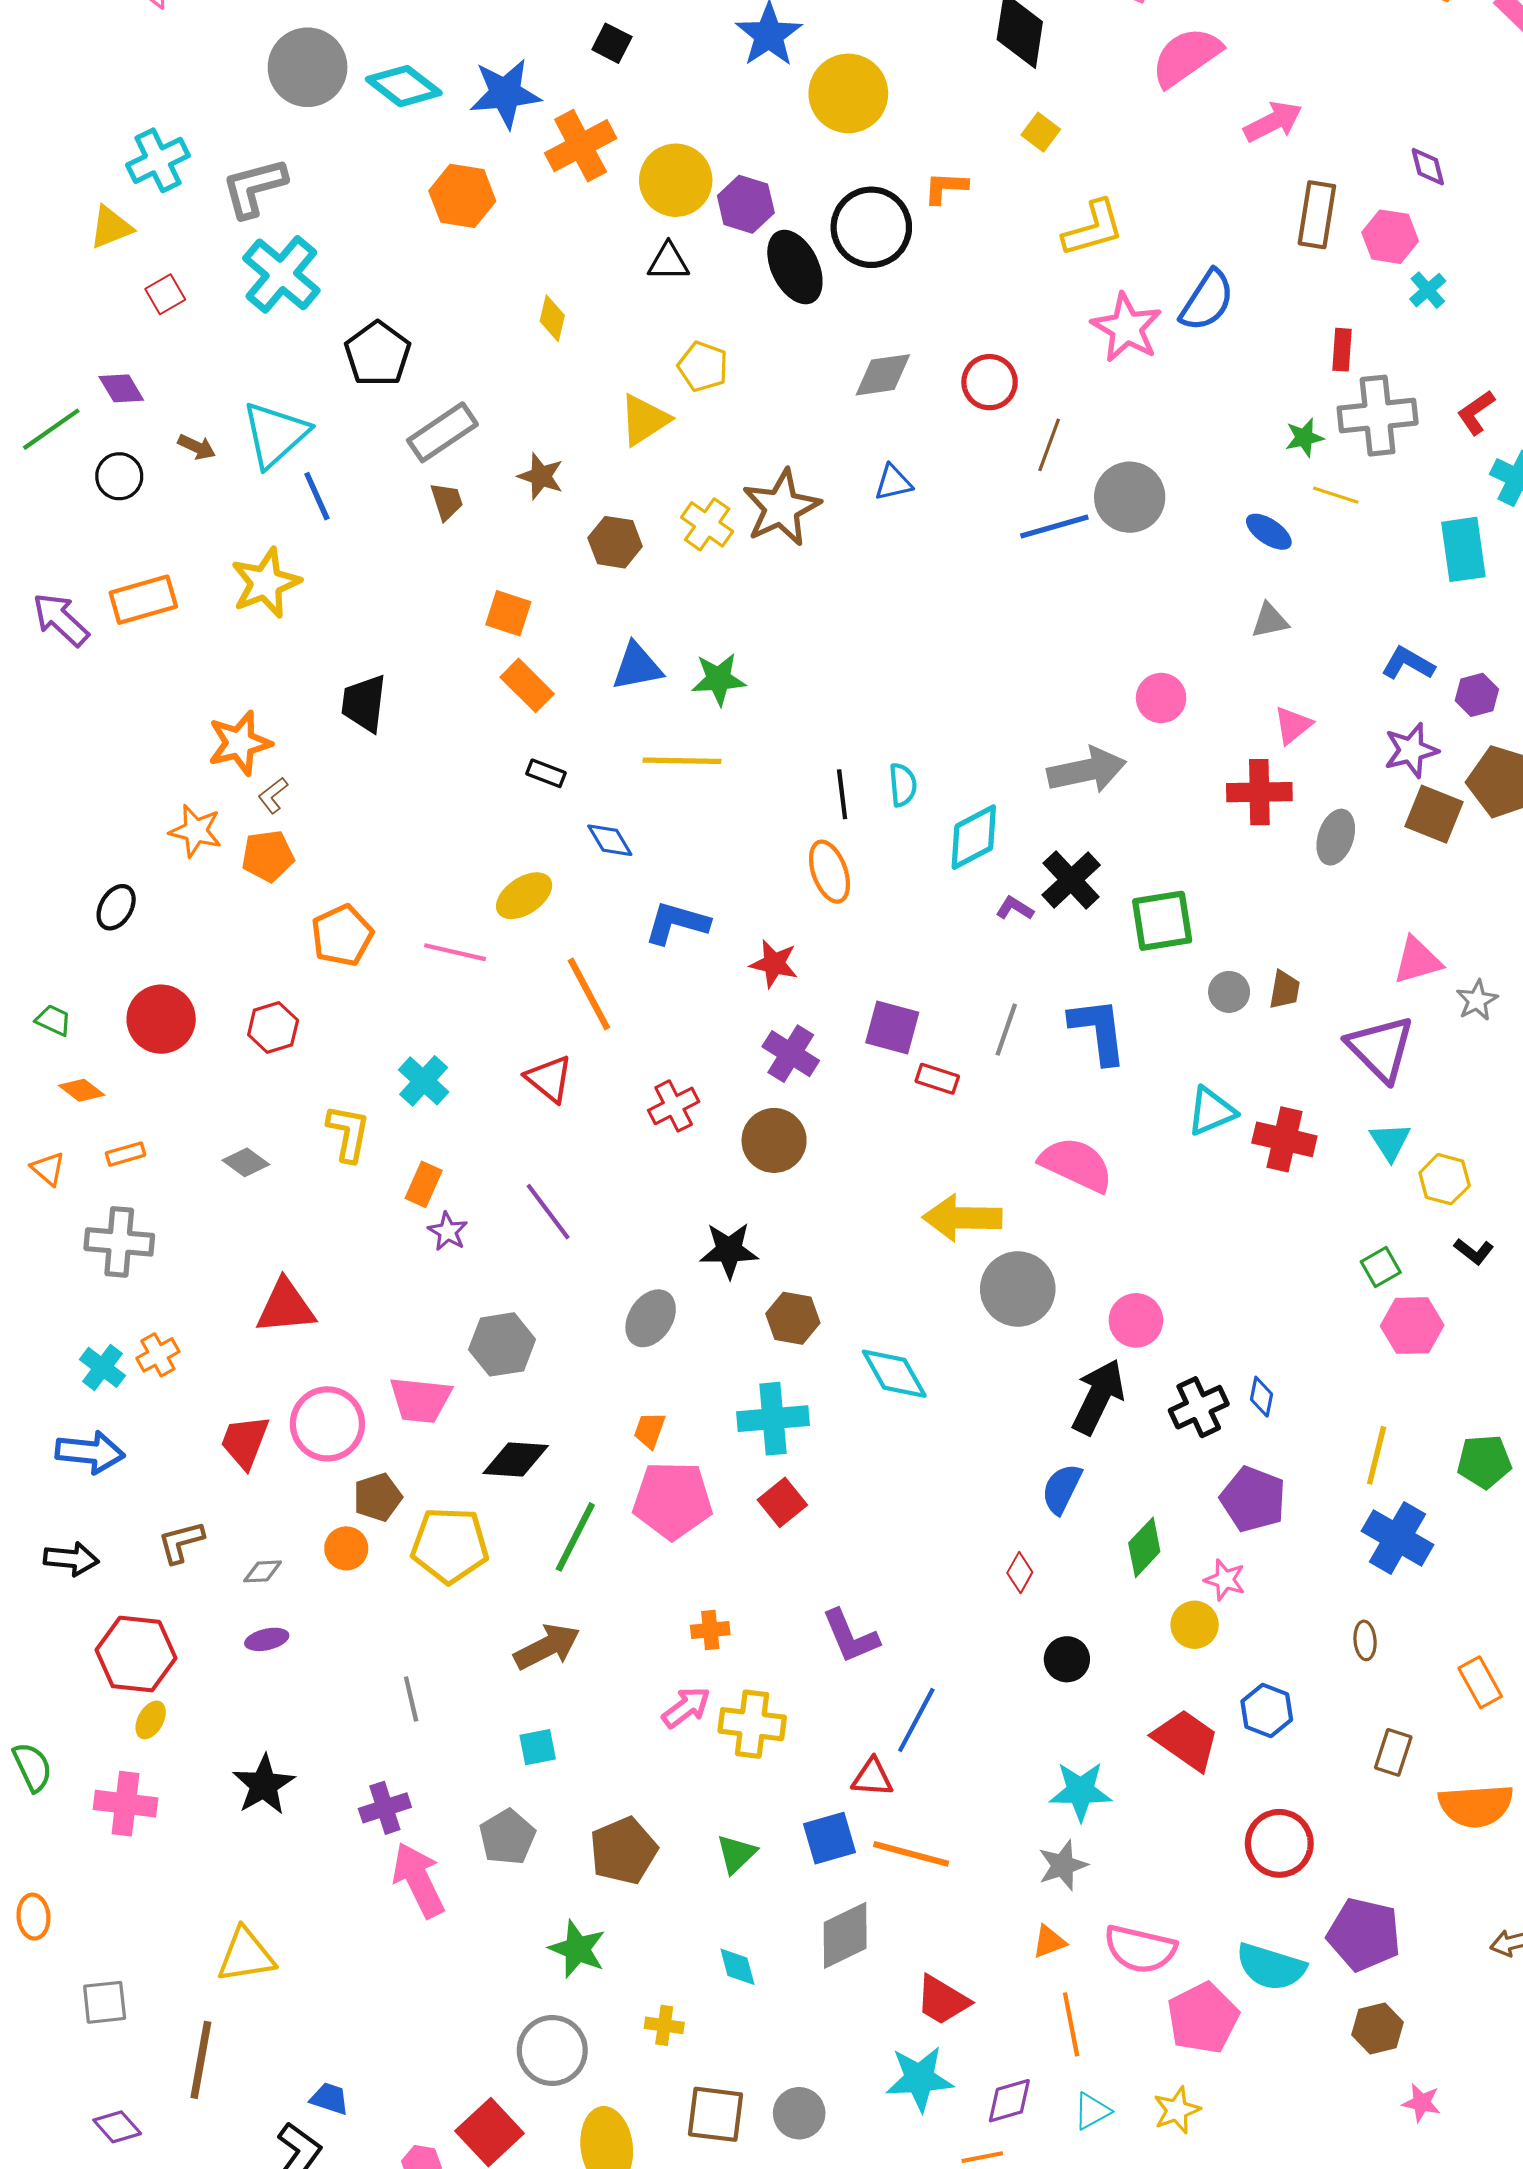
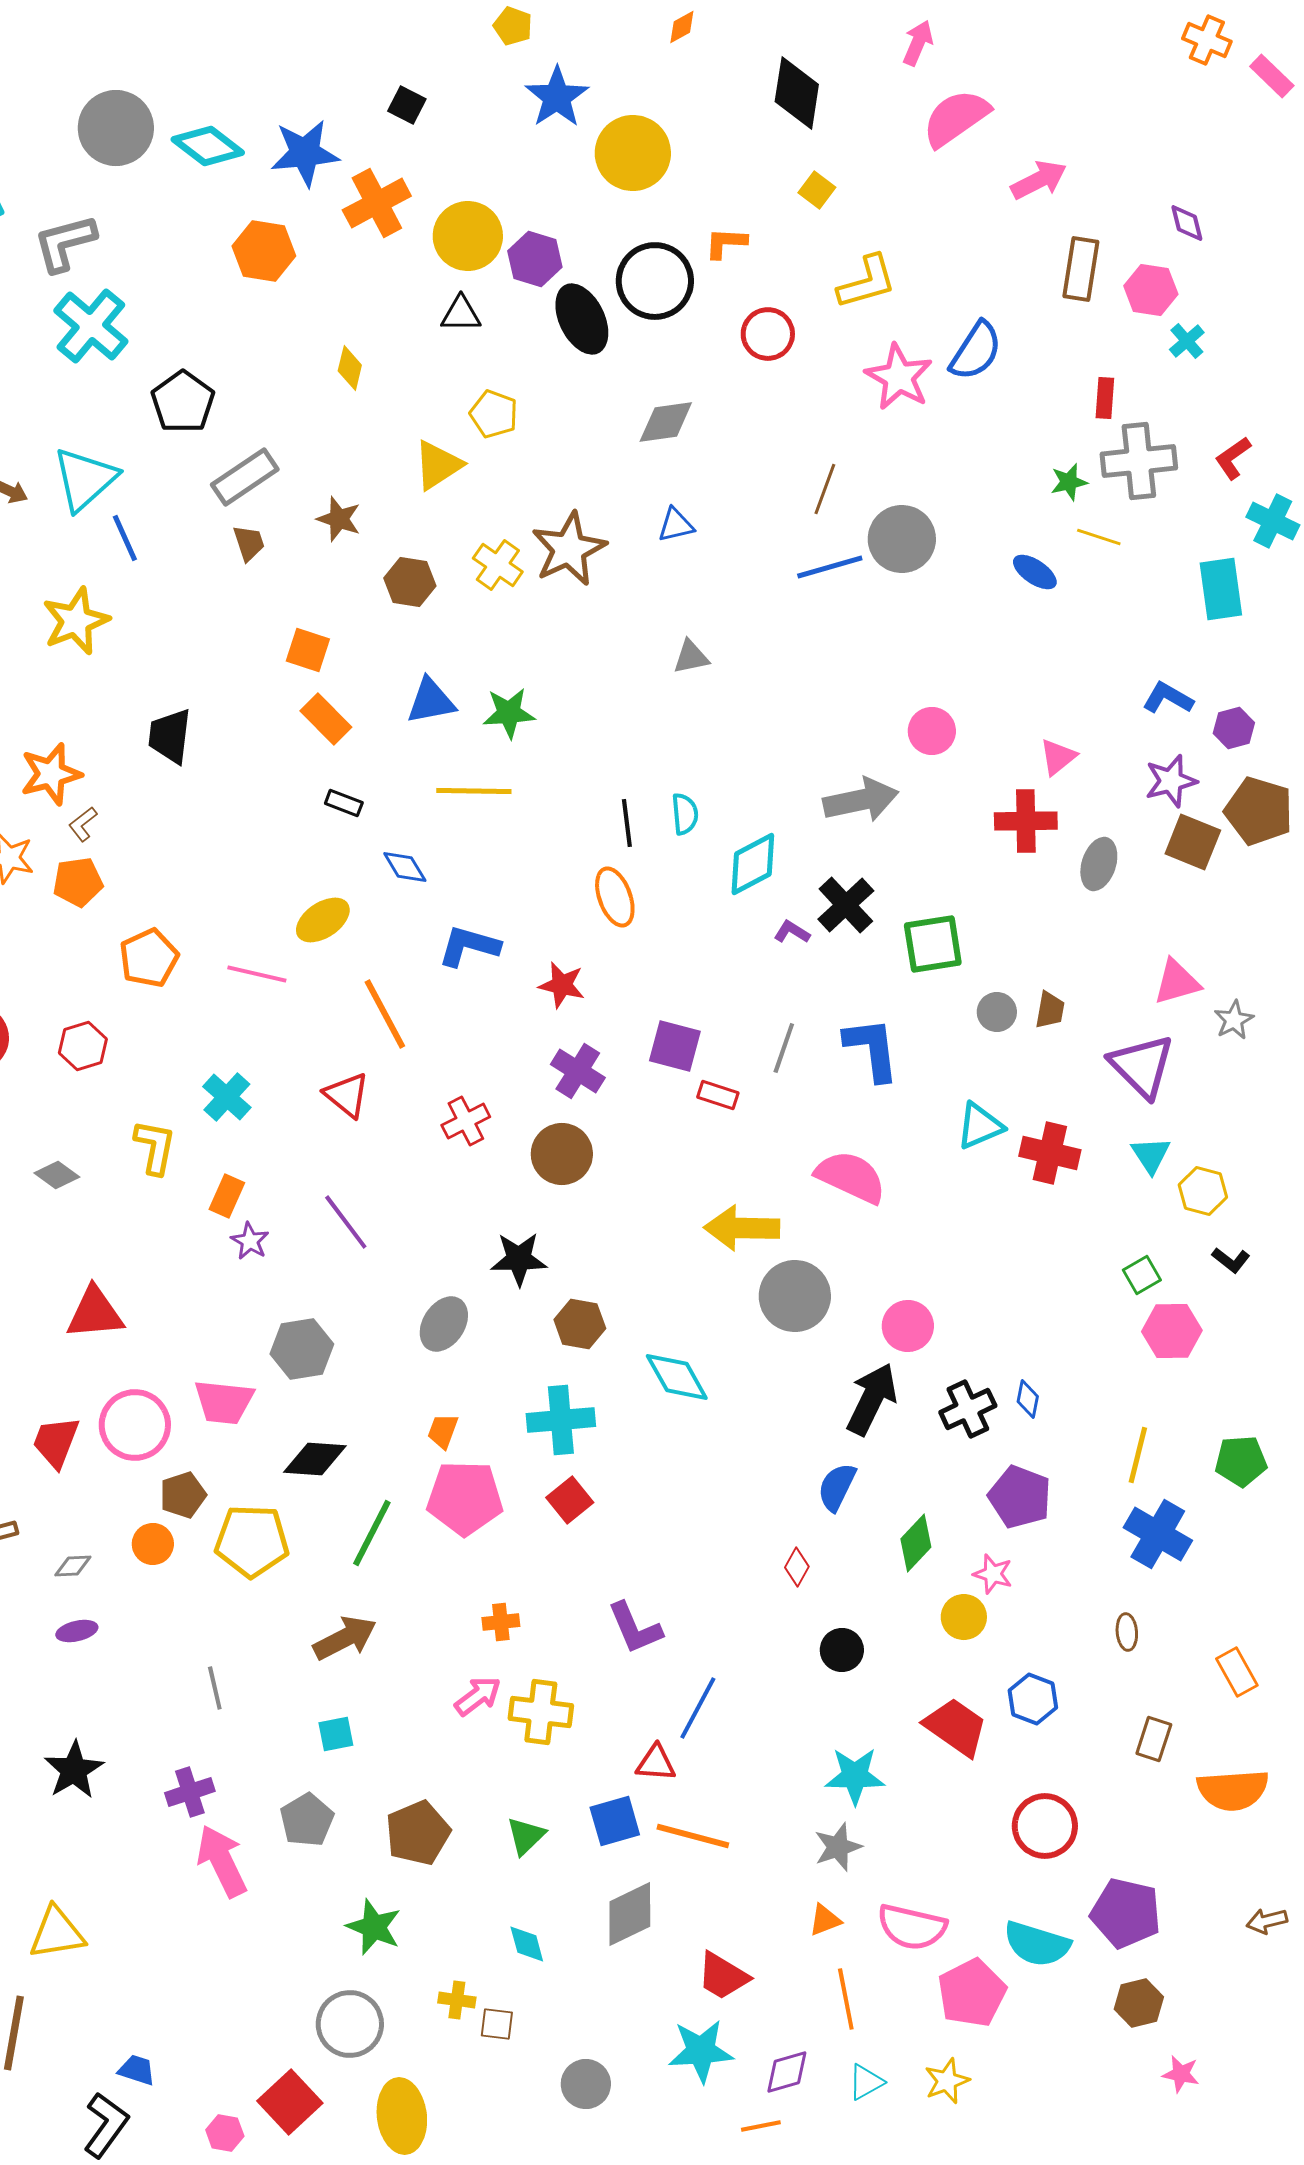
red circle: (990, 382) -> (768, 334), moved
gray triangle: (1270, 621) -> (691, 657), moved
brown square: (715, 2114) -> (497, 2024), moved, size x0.6

